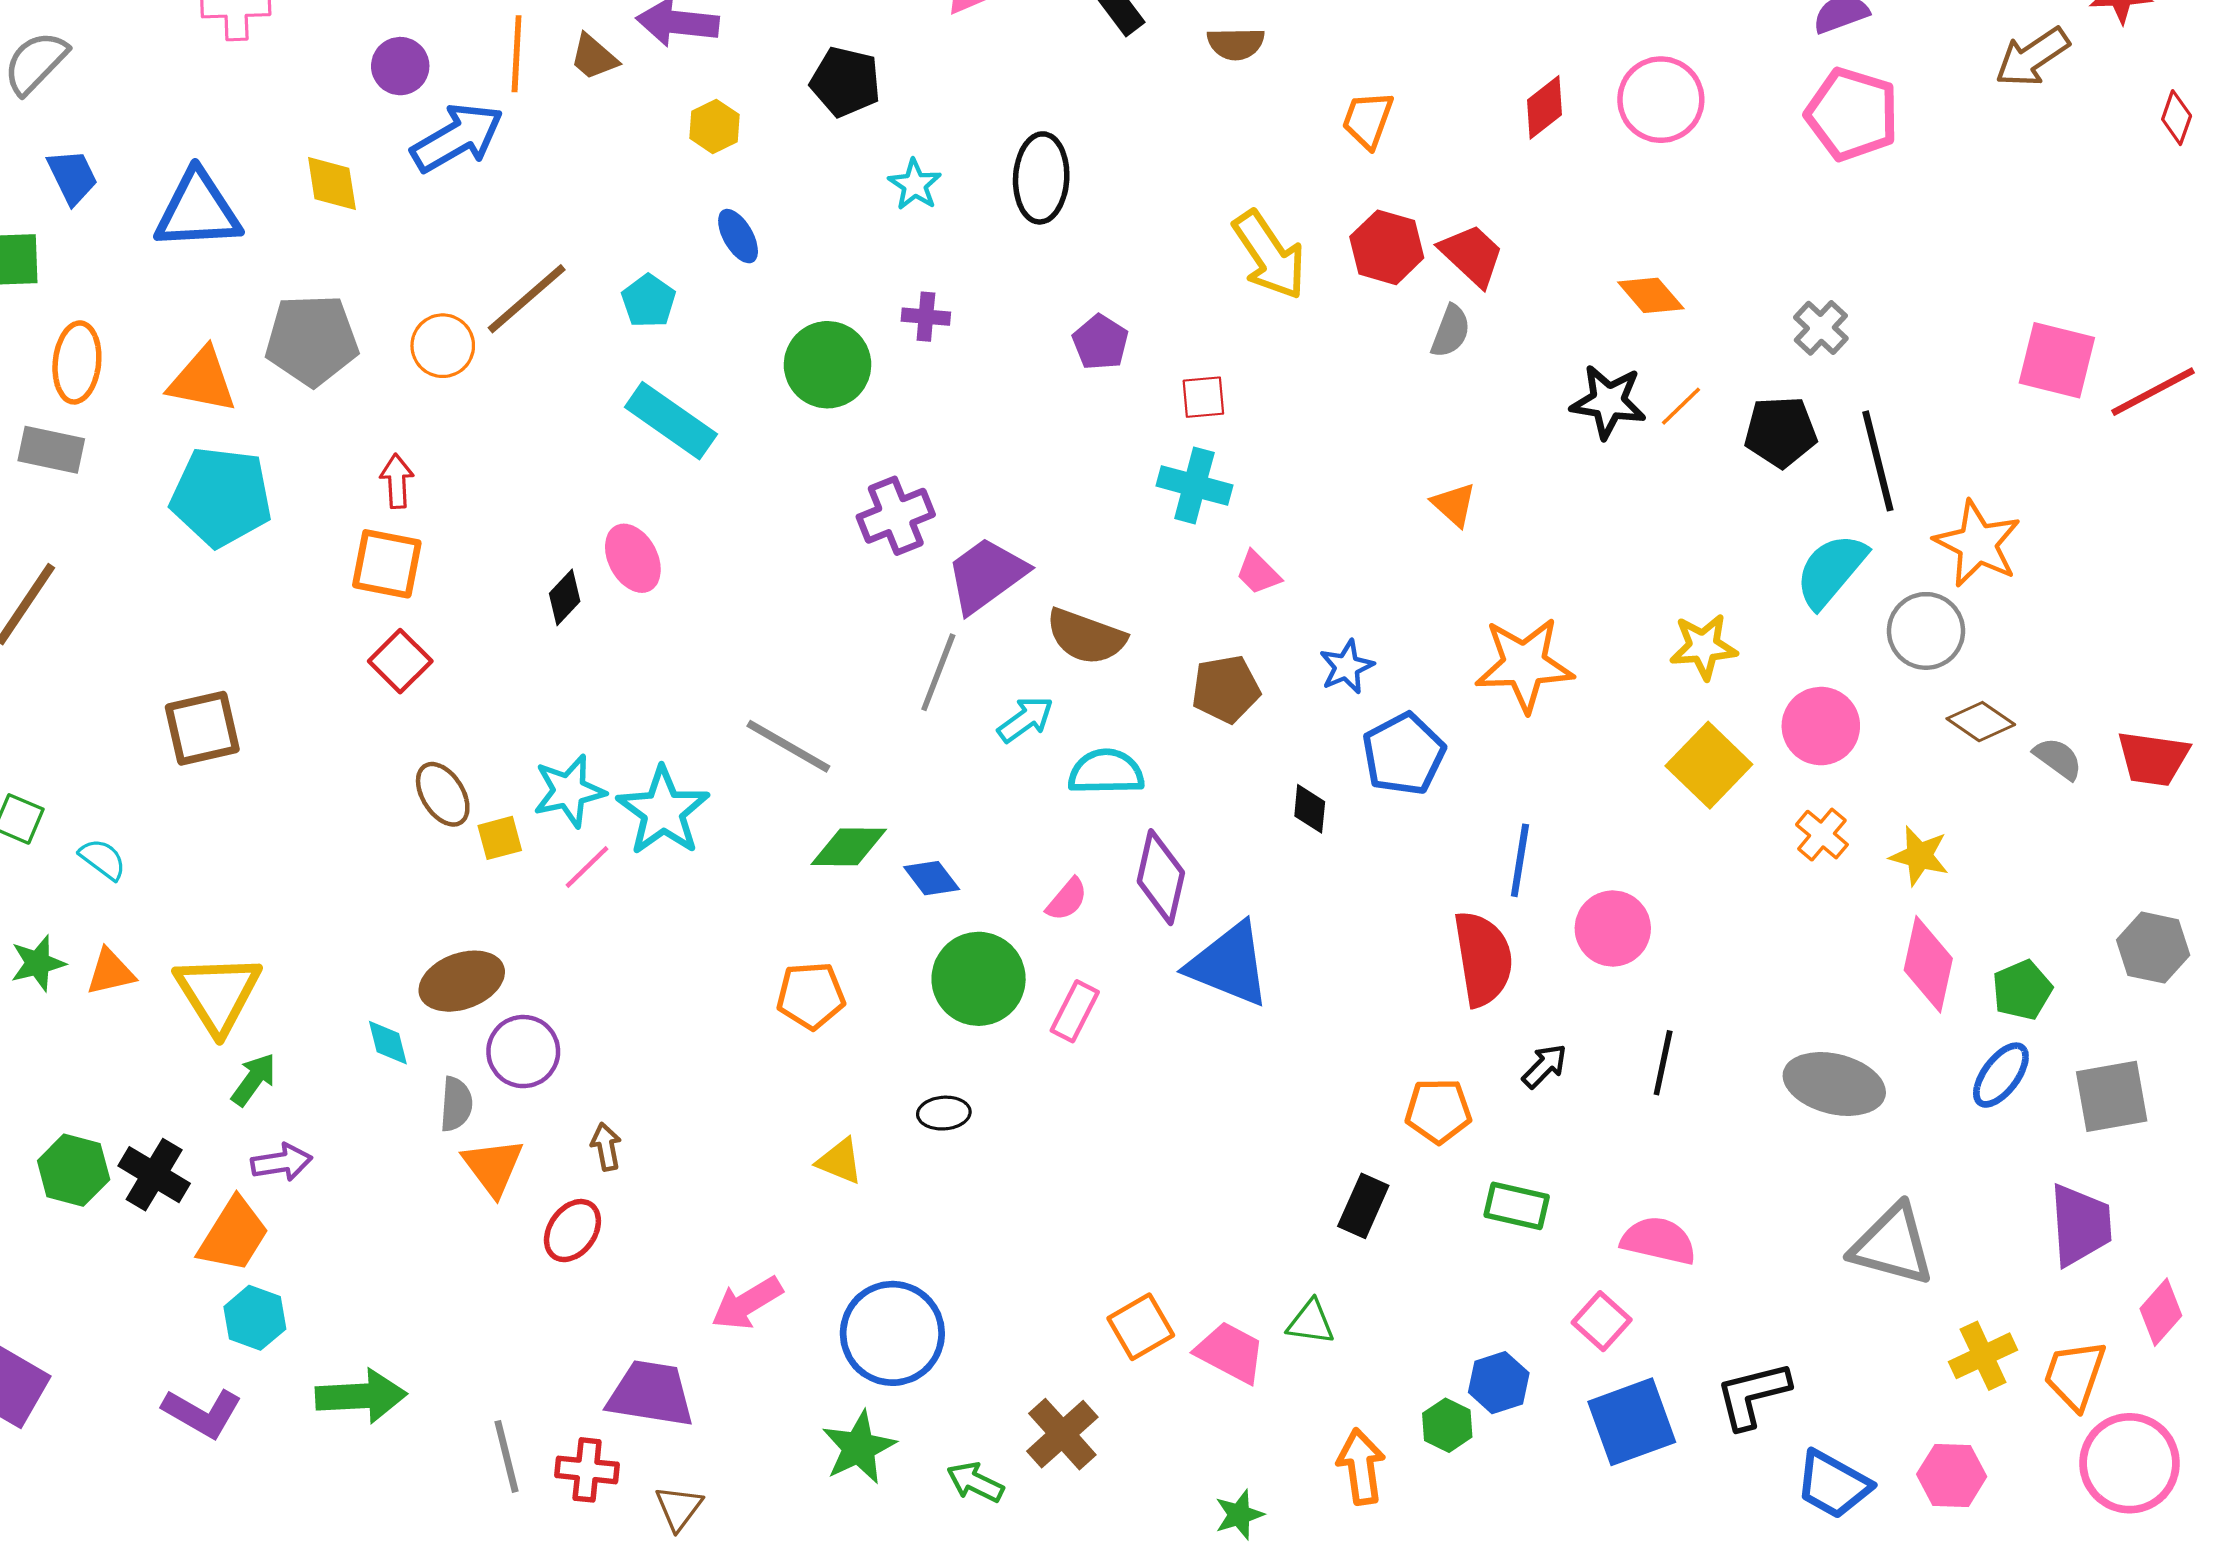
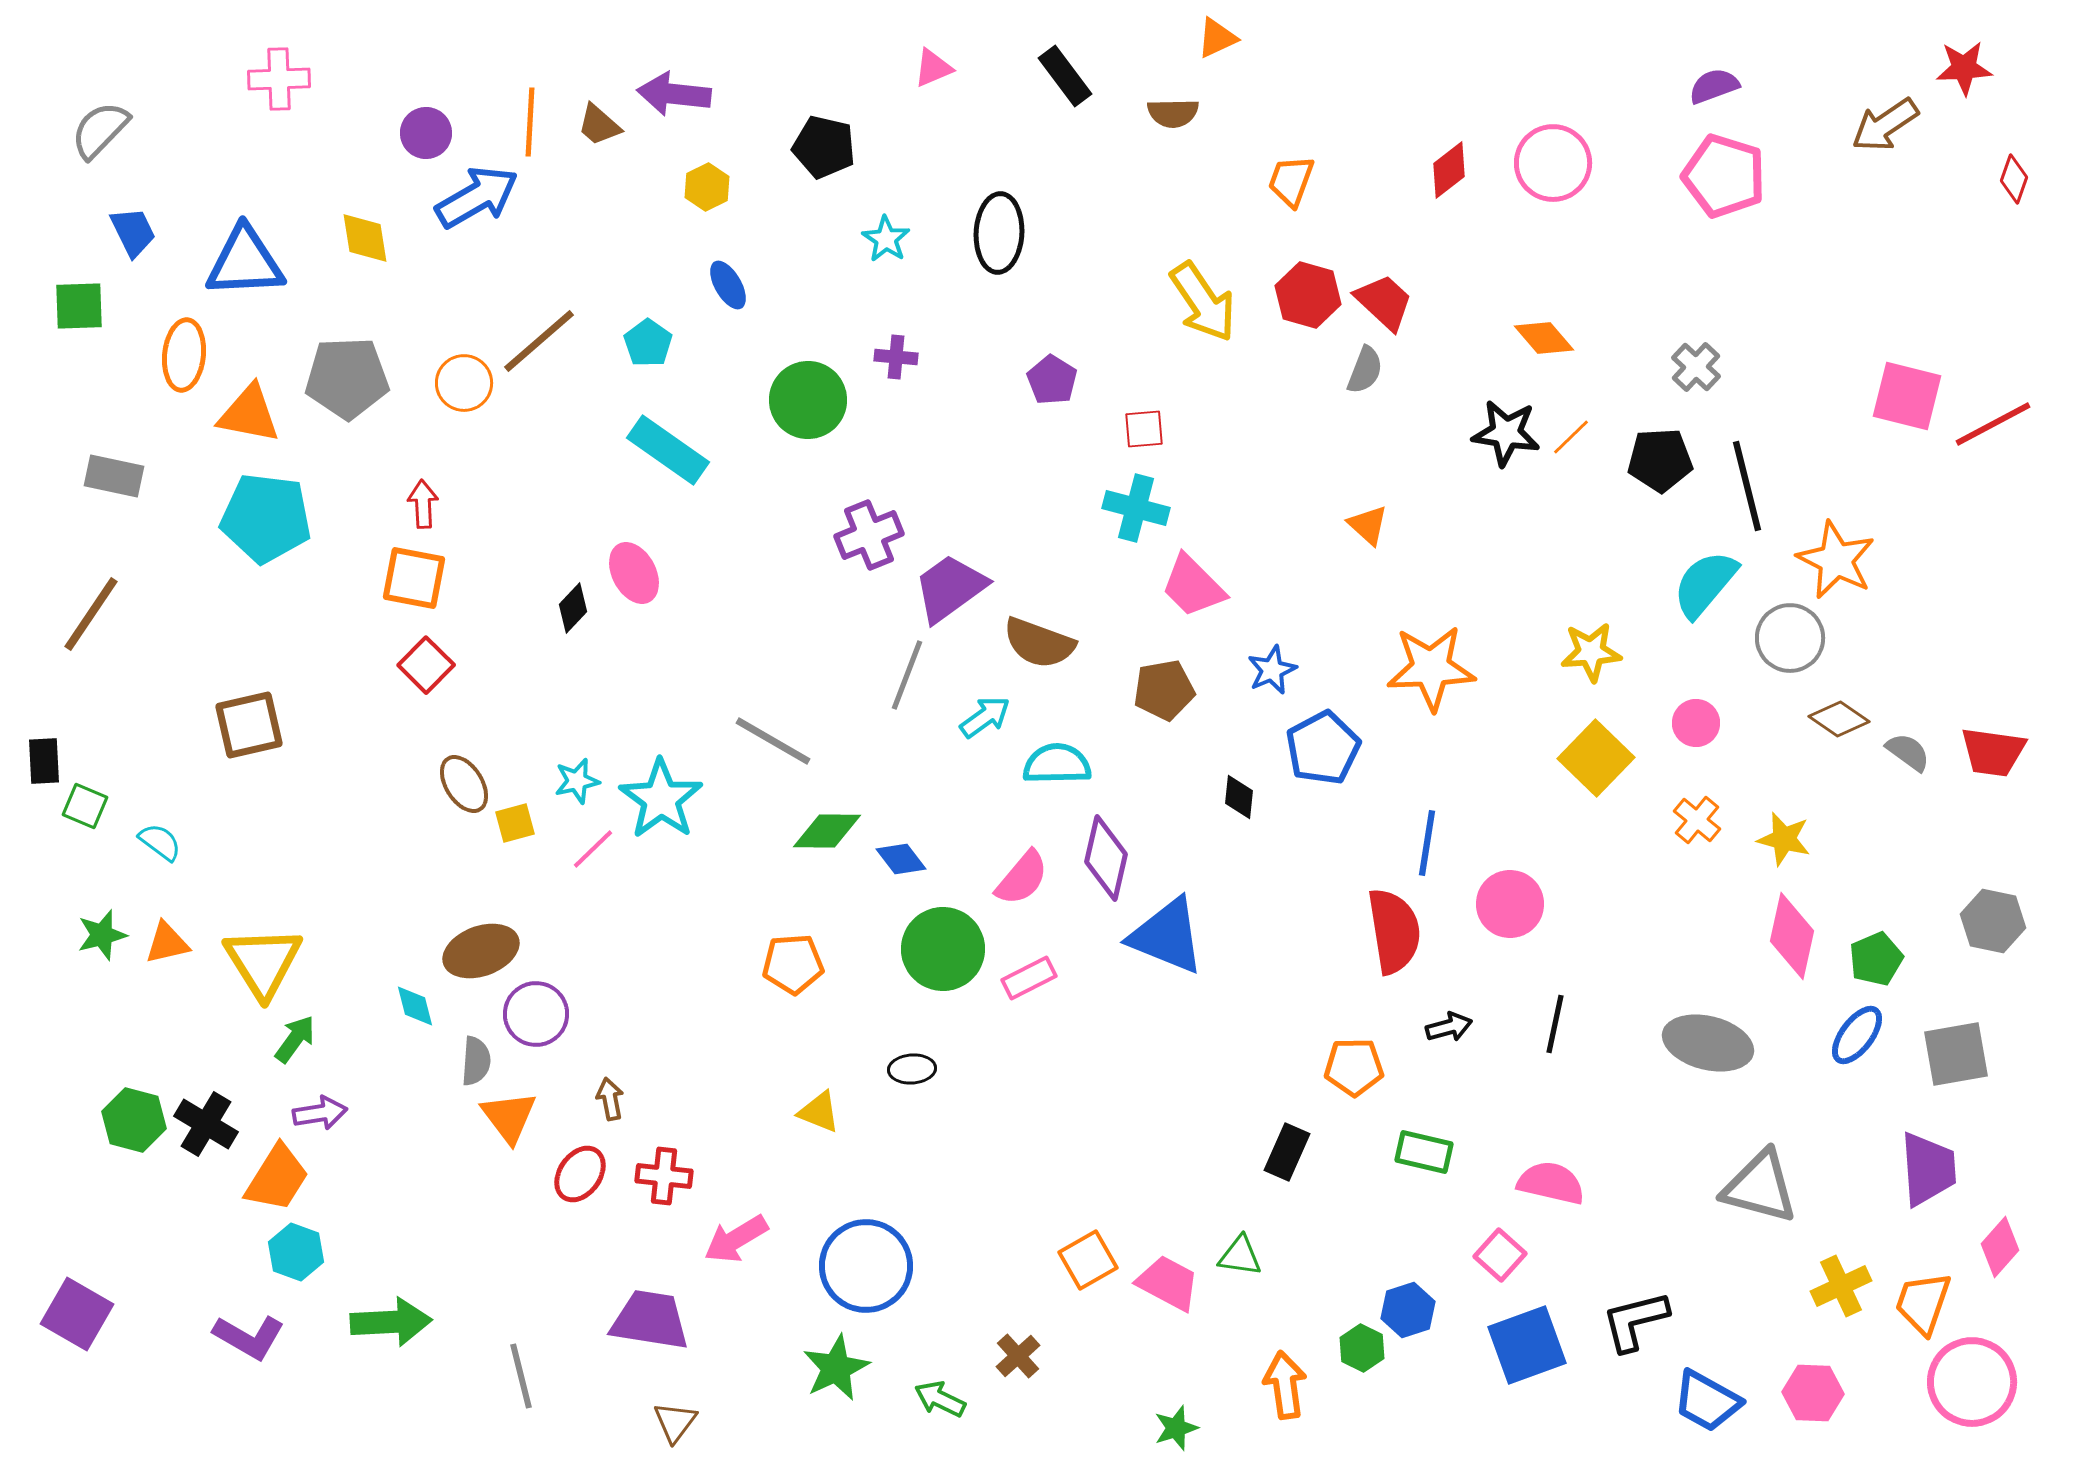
orange ellipse: (77, 362) -> (184, 355), moved
pink trapezoid: (1258, 573) -> (1193, 586), size x1.6
pink circle: (1821, 726) -> (1696, 723), size x0.7
cyan star: (569, 791) -> (577, 781), size x0.7
pink semicircle: (1067, 899) -> (1022, 878), size x1.4
pink rectangle: (1075, 1011) -> (1029, 978), turned 36
black arrow: (1545, 1066) -> (1449, 1027), turned 30
brown cross: (1062, 1434) -> (1018, 1356), size x0.7
red cross: (587, 1470) -> (664, 1176), moved

